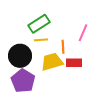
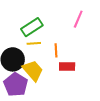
pink line: (83, 33) -> (78, 19), moved
yellow trapezoid: (52, 62) -> (33, 71), moved, turned 65

